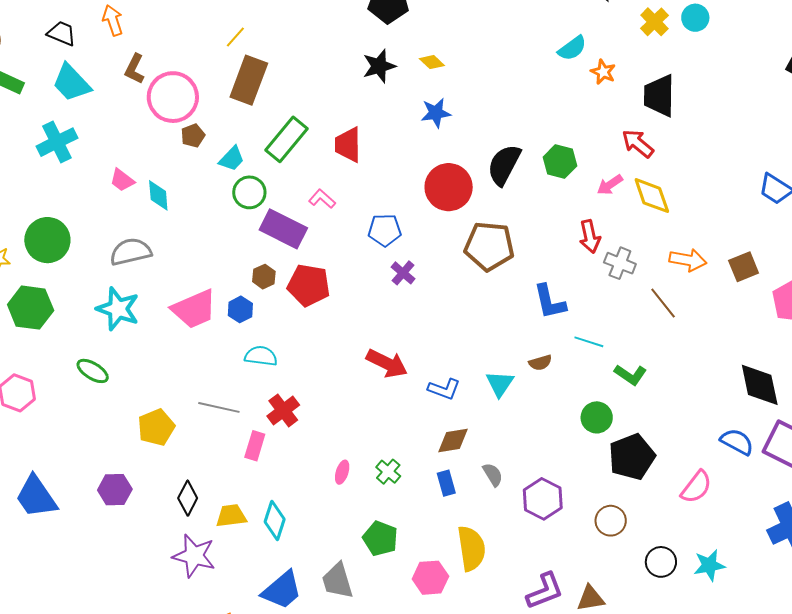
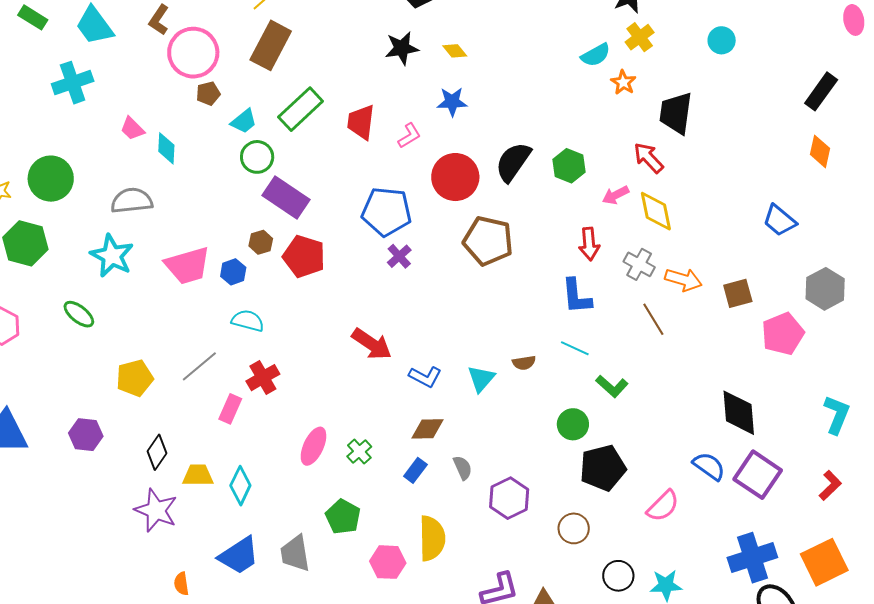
yellow cross: (654, 22) -> (640, 37), moved
pink L-shape: (322, 199) -> (409, 136), moved, turned 100
blue pentagon: (385, 230) -> (386, 212), size x1.5
gray cross: (620, 263) -> (639, 264), moved
blue L-shape: (550, 302) -> (576, 296), moved
gray line: (219, 407) -> (199, 366), turned -60
pink ellipse: (342, 472) -> (313, 446), size x1.6
blue rectangle: (446, 483) -> (415, 470), turned 45

